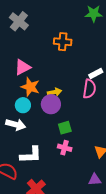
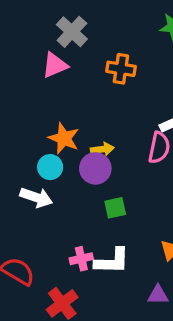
gray cross: (19, 21) -> (72, 32), moved
pink triangle: (23, 67) -> (55, 65), moved
pink cross: (65, 148) -> (81, 259), moved, turned -32
white L-shape: (31, 155) -> (112, 261), moved

